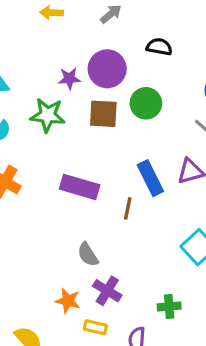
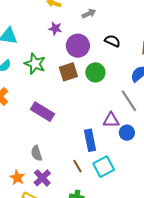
purple star: (69, 79) -> (55, 28), moved
brown square: (103, 114) -> (68, 72), turned -36
blue rectangle: (150, 178) -> (90, 140), moved
brown line: (128, 208) -> (78, 166), moved, turned -56

